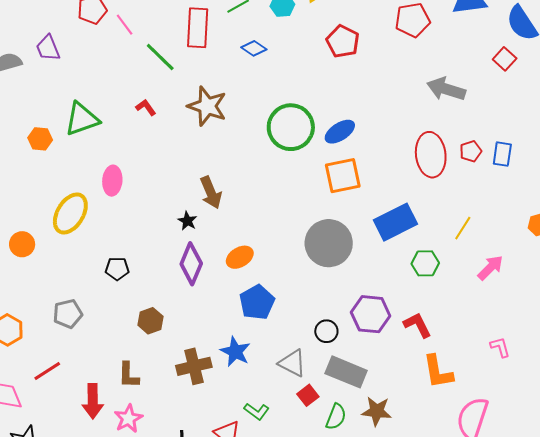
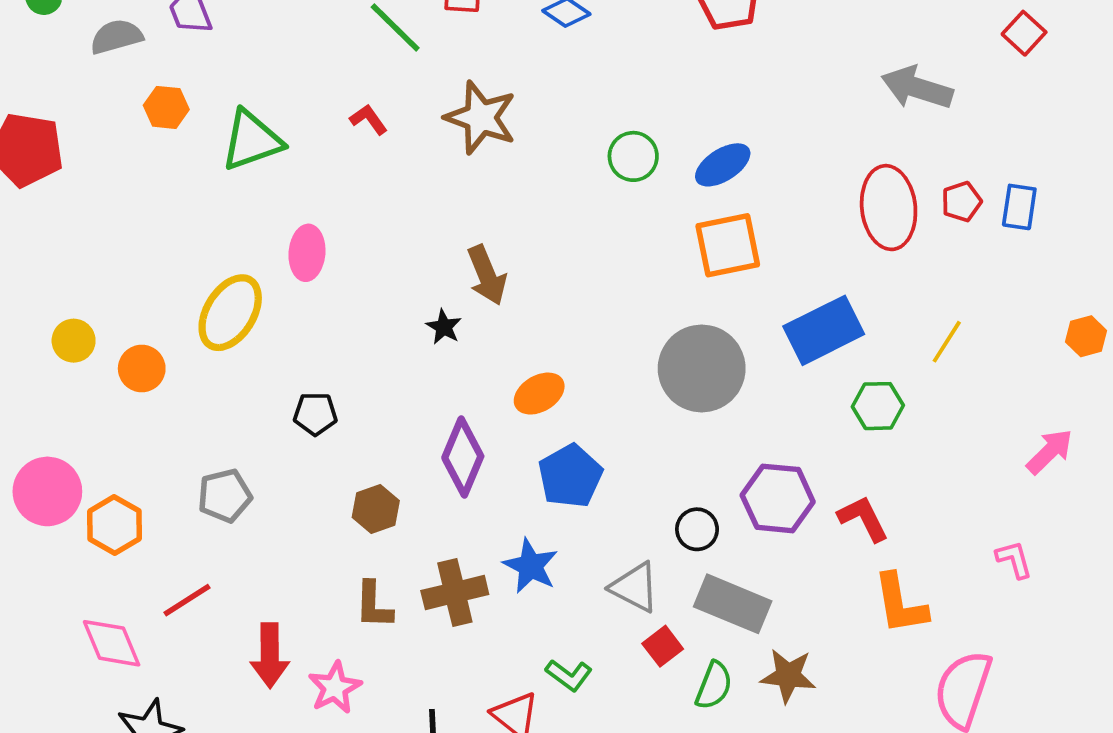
green circle: (291, 127) -> (633, 156), size x0.6
orange hexagon: (40, 139) -> (166, 107), moved
purple diamond: (191, 264) -> (463, 457), moved
pink arrow: (490, 268) -> (1050, 452), moved
brown L-shape: (129, 375) -> (374, 605), moved

